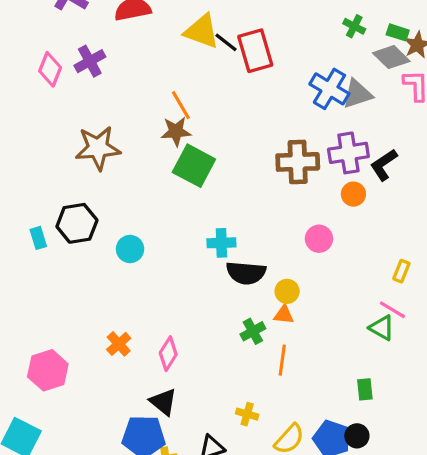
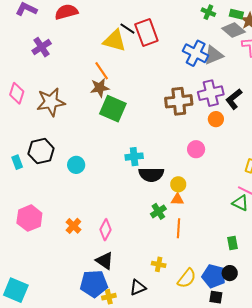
yellow triangle: (202, 31) -> (114, 41), moved
pink diamond: (50, 69) -> (17, 93), moved
pink hexagon: (48, 370) -> (29, 218), moved

